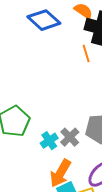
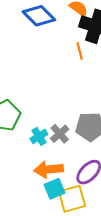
orange arrow: (60, 173) -> (49, 169), turned 52

